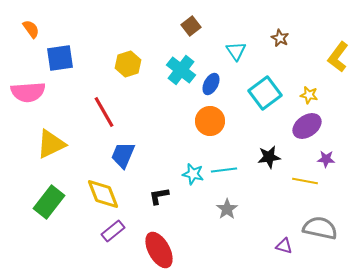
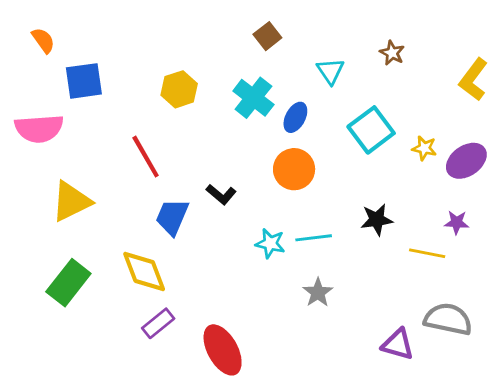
yellow star: (309, 95) -> (424, 148), moved
purple ellipse: (307, 126) -> (466, 161), moved
black L-shape: (159, 196) -> (221, 194), moved, turned -130
purple triangle: (284, 246) -> (398, 344), size x1.4

